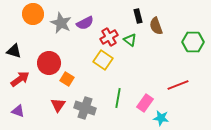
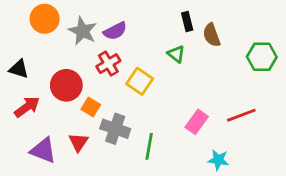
red cross: (109, 37) -> (108, 64), moved
green line: (118, 98) -> (149, 146), moved
pink rectangle: (145, 103) -> (197, 122), moved
gray cross: (85, 108) -> (115, 129), moved
purple triangle: (18, 111) -> (43, 150), moved, size x1.5

